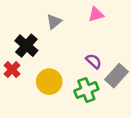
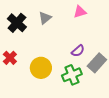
black cross: (26, 46) -> (17, 23), moved
purple semicircle: (94, 61) -> (78, 51), turned 96

